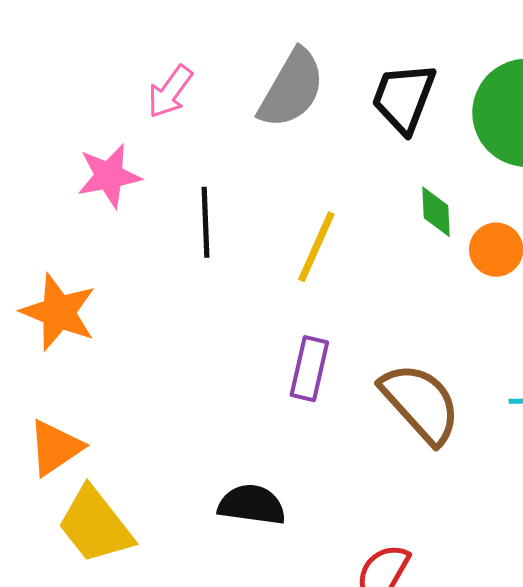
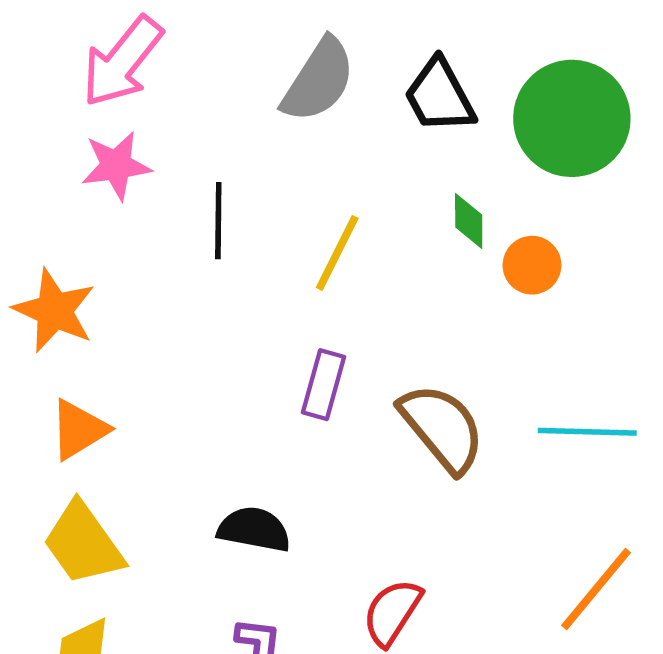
pink arrow: (170, 92) -> (122, 62), moved, size x1.6
black trapezoid: (404, 98) -> (440, 96), turned -52
orange triangle: (55, 448) -> (79, 430), moved

